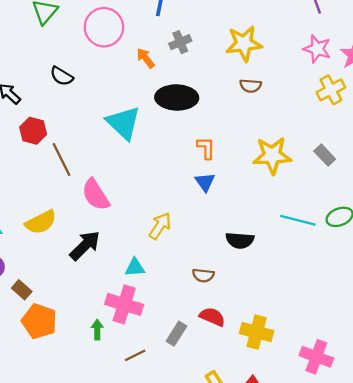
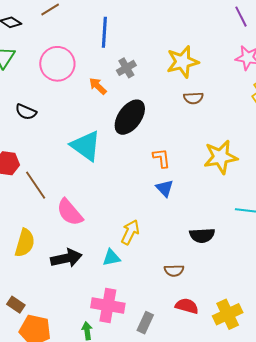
black ellipse: (177, 97) -> (130, 117), turned -48
yellow semicircle: (41, 222) -> (25, 243), turned -40
black arrow: (85, 245) -> (66, 258), turned 40
cyan triangle: (135, 267) -> (111, 258), moved
yellow cross: (257, 332) -> (228, 314), turned -32
gray rectangle: (176, 334) -> (145, 323), moved

